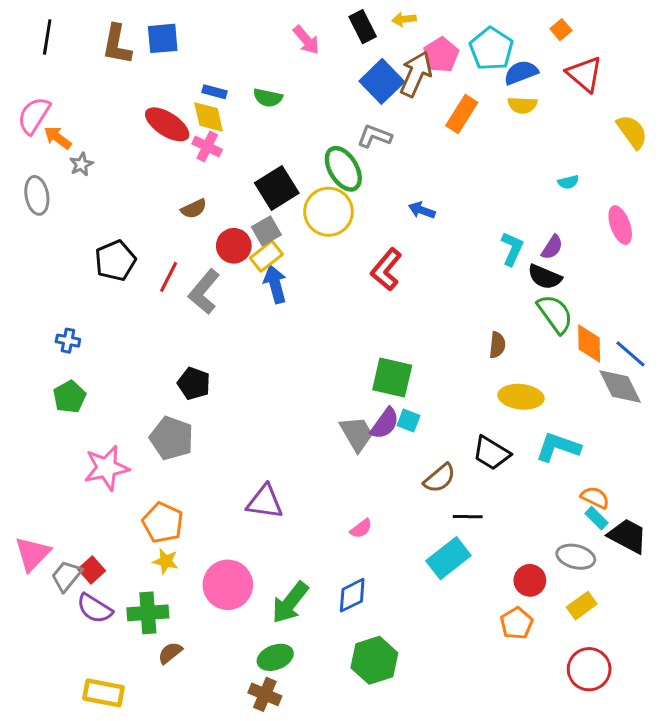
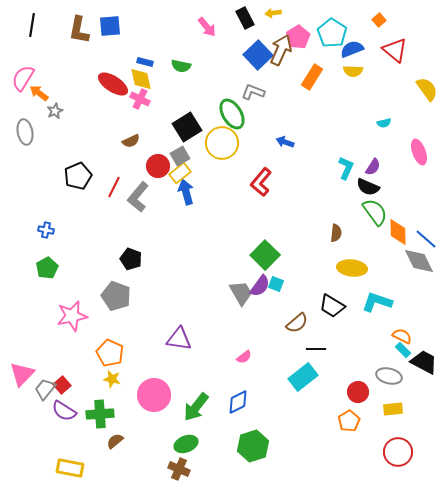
green square: (392, 378) -> (265, 255), turned 32
yellow rectangle: (582, 606) -> (393, 409), turned 30

